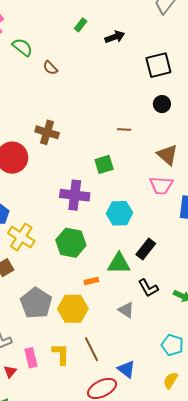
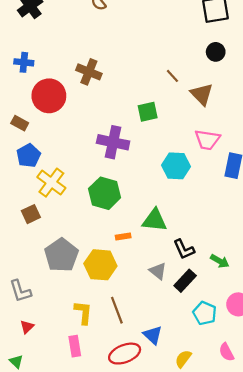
brown line: (124, 129) -> (172, 76), turned 40
brown triangle: (167, 155) -> (202, 94), moved
cyan hexagon: (119, 213) -> (176, 166), moved
black rectangle: (146, 249) -> (185, 281), moved
pink rectangle: (31, 358) -> (75, 346), moved
yellow semicircle: (171, 380) -> (183, 359), moved

